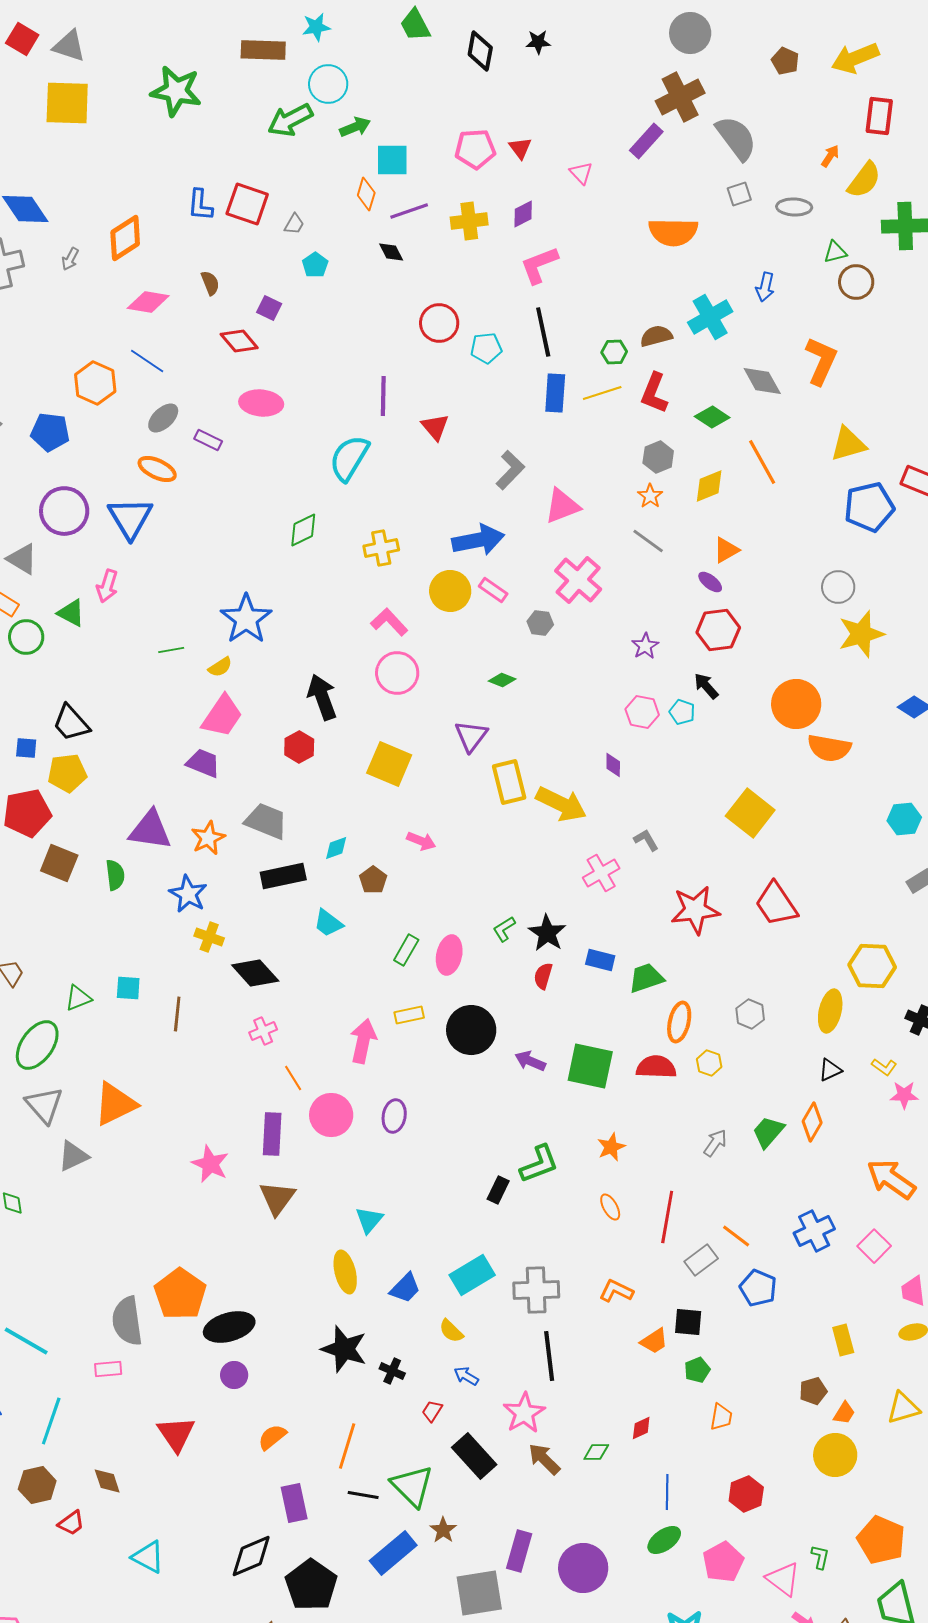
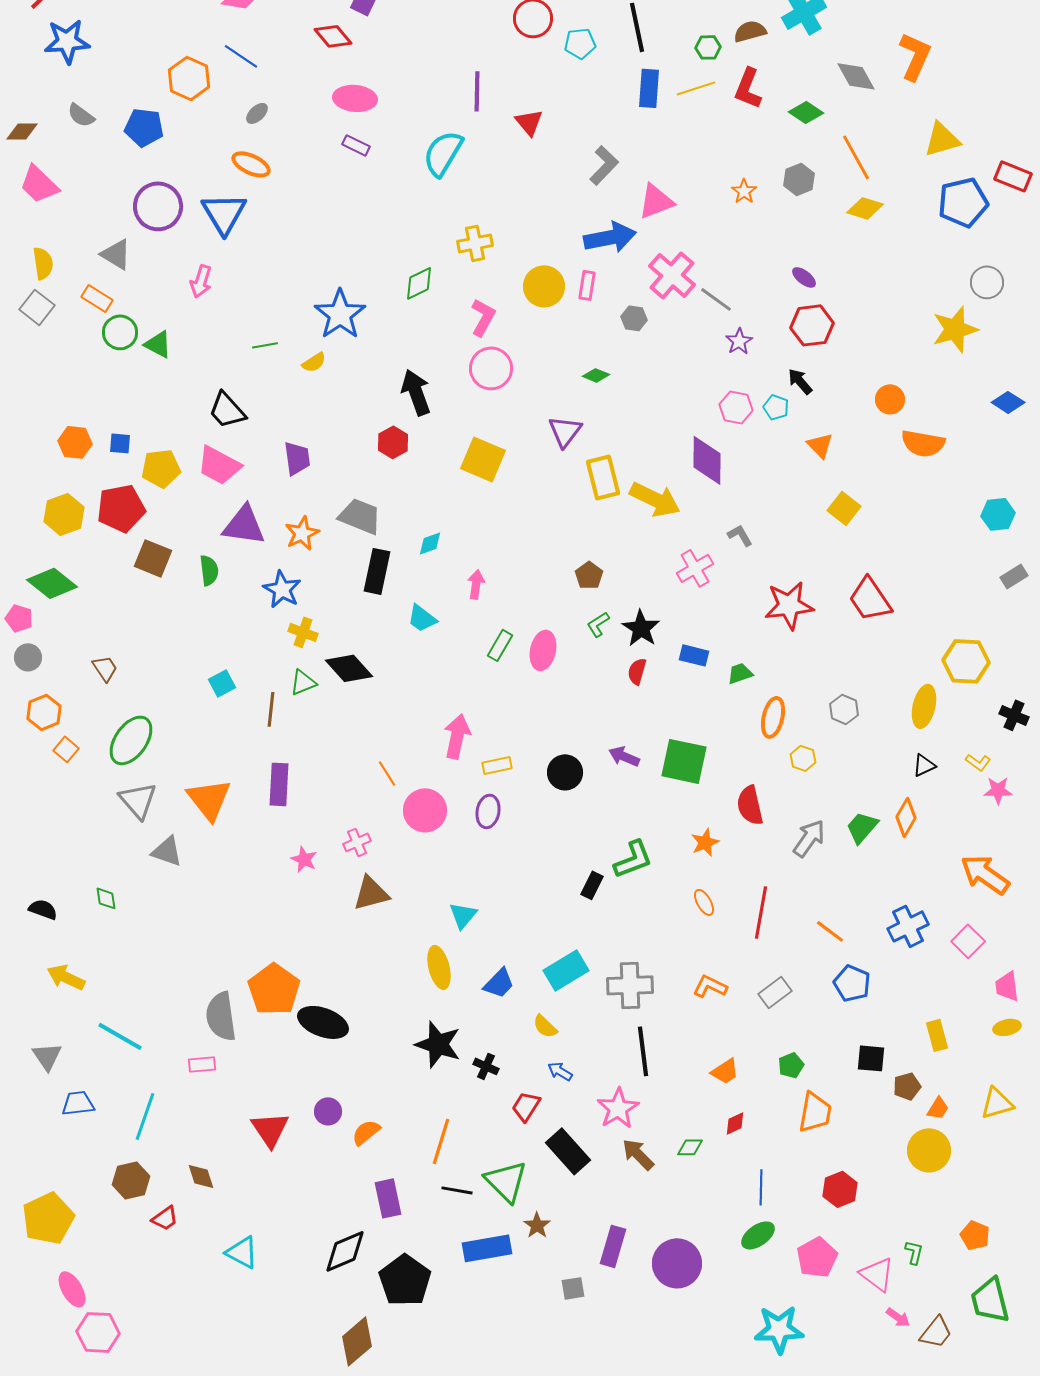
gray ellipse: (163, 418) -> (257, 113), size x0.7
purple rectangle: (208, 440) -> (356, 145), moved
gray hexagon: (658, 457) -> (799, 179), moved
yellow diamond: (709, 486) -> (865, 208), moved, turned 39
green diamond: (303, 530) -> (419, 283), moved
blue arrow: (478, 540) -> (610, 237), moved
gray line: (648, 541) -> (716, 299), moved
orange triangle: (726, 550) -> (820, 445), moved, turned -44
gray circle: (838, 587) -> (987, 282), moved
pink rectangle: (493, 590) -> (587, 285), turned 64
green triangle: (71, 613) -> (158, 344), moved
pink L-shape: (389, 622) -> (483, 317), turned 72
orange circle: (796, 704) -> (890, 399), size x0.6
pink trapezoid: (222, 716) -> (219, 465), moved, turned 84
black trapezoid: (71, 723) -> (227, 410), moved
purple trapezoid: (203, 763) -> (297, 458), turned 60
purple diamond: (613, 765) -> (707, 460), size x2.0
yellow square: (750, 813) -> (844, 508), size x0.7
pink arrow: (421, 841) -> (476, 584), moved, turned -104
black rectangle: (283, 876) -> (377, 571), turned -66
brown pentagon: (373, 880) -> (589, 575), moved
green trapezoid: (646, 978) -> (740, 673), size x0.7
cyan square: (128, 988) -> (222, 683), turned -32
green triangle: (78, 998) -> (303, 682), moved
yellow rectangle: (409, 1015) -> (497, 765), moved
black circle: (471, 1030) -> (565, 772), moved, size x0.7
pink cross: (263, 1031) -> (357, 842), moved
red semicircle: (656, 1067) -> (750, 805), moved, turned -105
orange triangle: (115, 1104) -> (209, 799), turned -42
purple rectangle: (272, 1134) -> (279, 784), moved
gray arrow: (715, 1143) -> (809, 838), size x1.4
gray triangle: (73, 1156) -> (167, 851), turned 44
pink star: (210, 1164) -> (304, 859), size x0.7
brown triangle: (277, 1198) -> (371, 893), turned 39
gray rectangle: (701, 1260) -> (775, 992), moved
black square: (688, 1322) -> (871, 1058), moved
black ellipse: (229, 1327) -> (323, 1022), turned 36
orange trapezoid: (654, 1341) -> (725, 1071), moved
purple circle: (234, 1375) -> (328, 1111), moved
red trapezoid: (432, 1411) -> (526, 1106), size x1.4
orange trapezoid: (721, 1417) -> (815, 1112), size x1.5
orange pentagon: (881, 1540) -> (975, 1235), size x0.6
blue rectangle: (393, 1553) -> (487, 1248), turned 30
gray square: (479, 1593) -> (573, 1288), size x0.5

